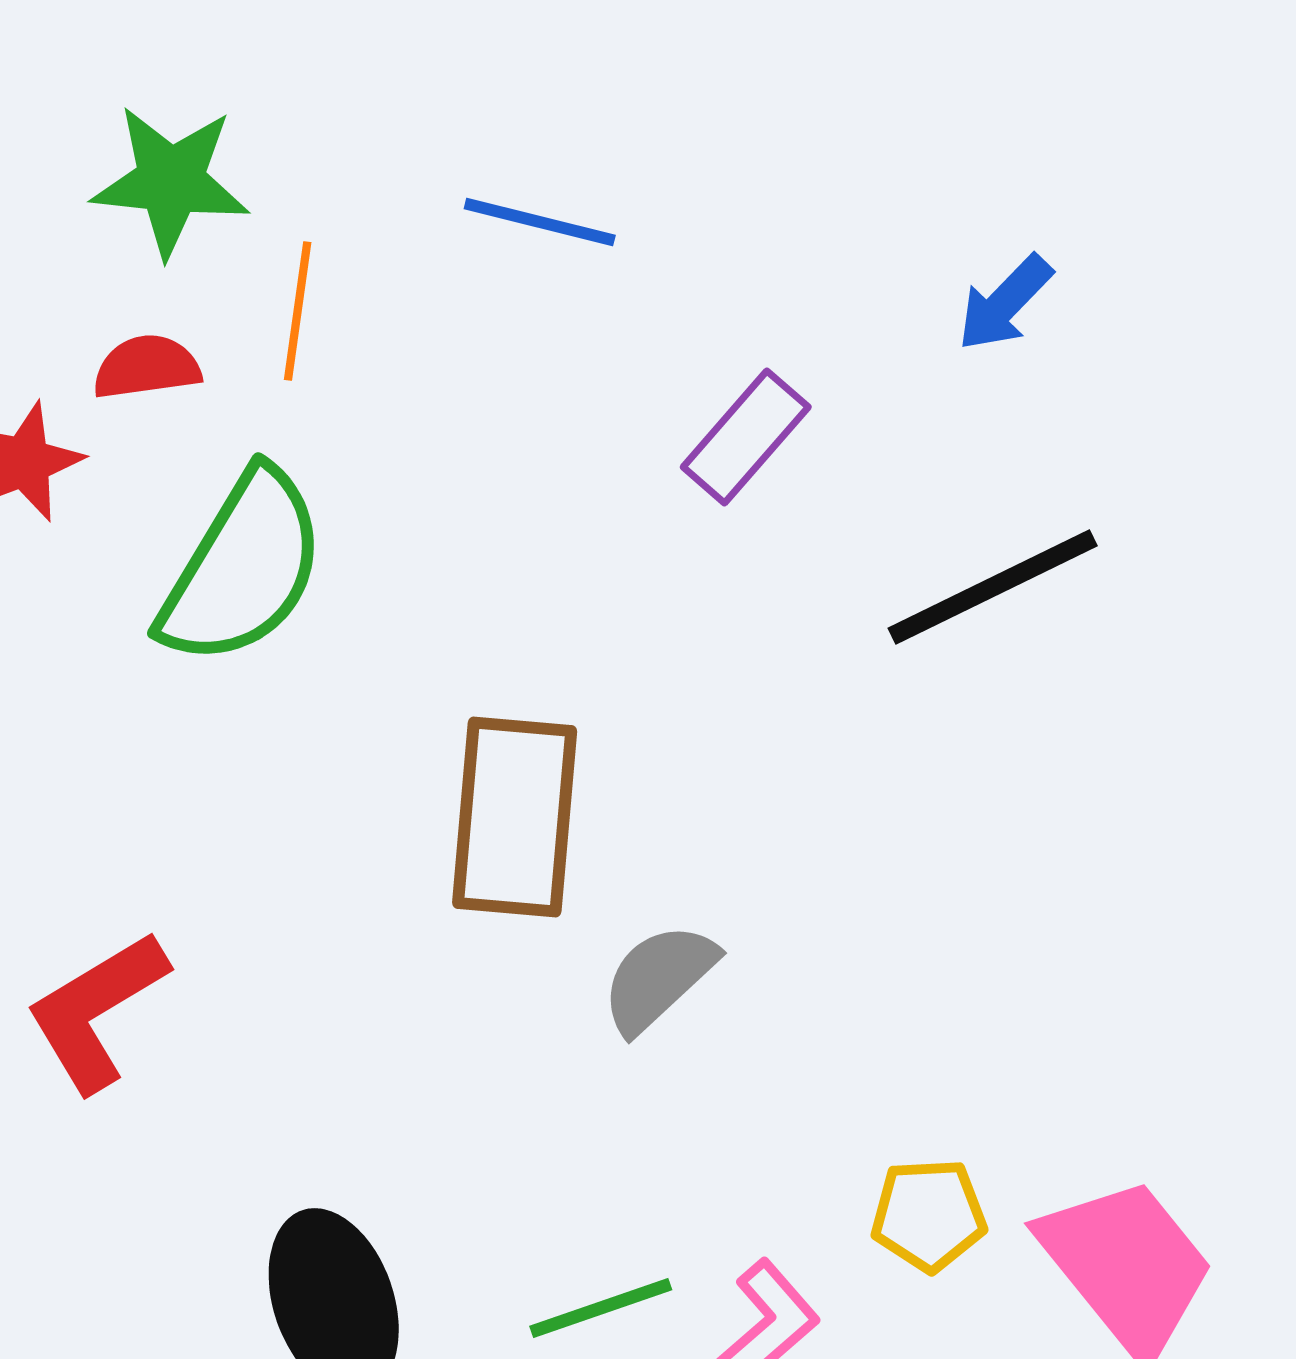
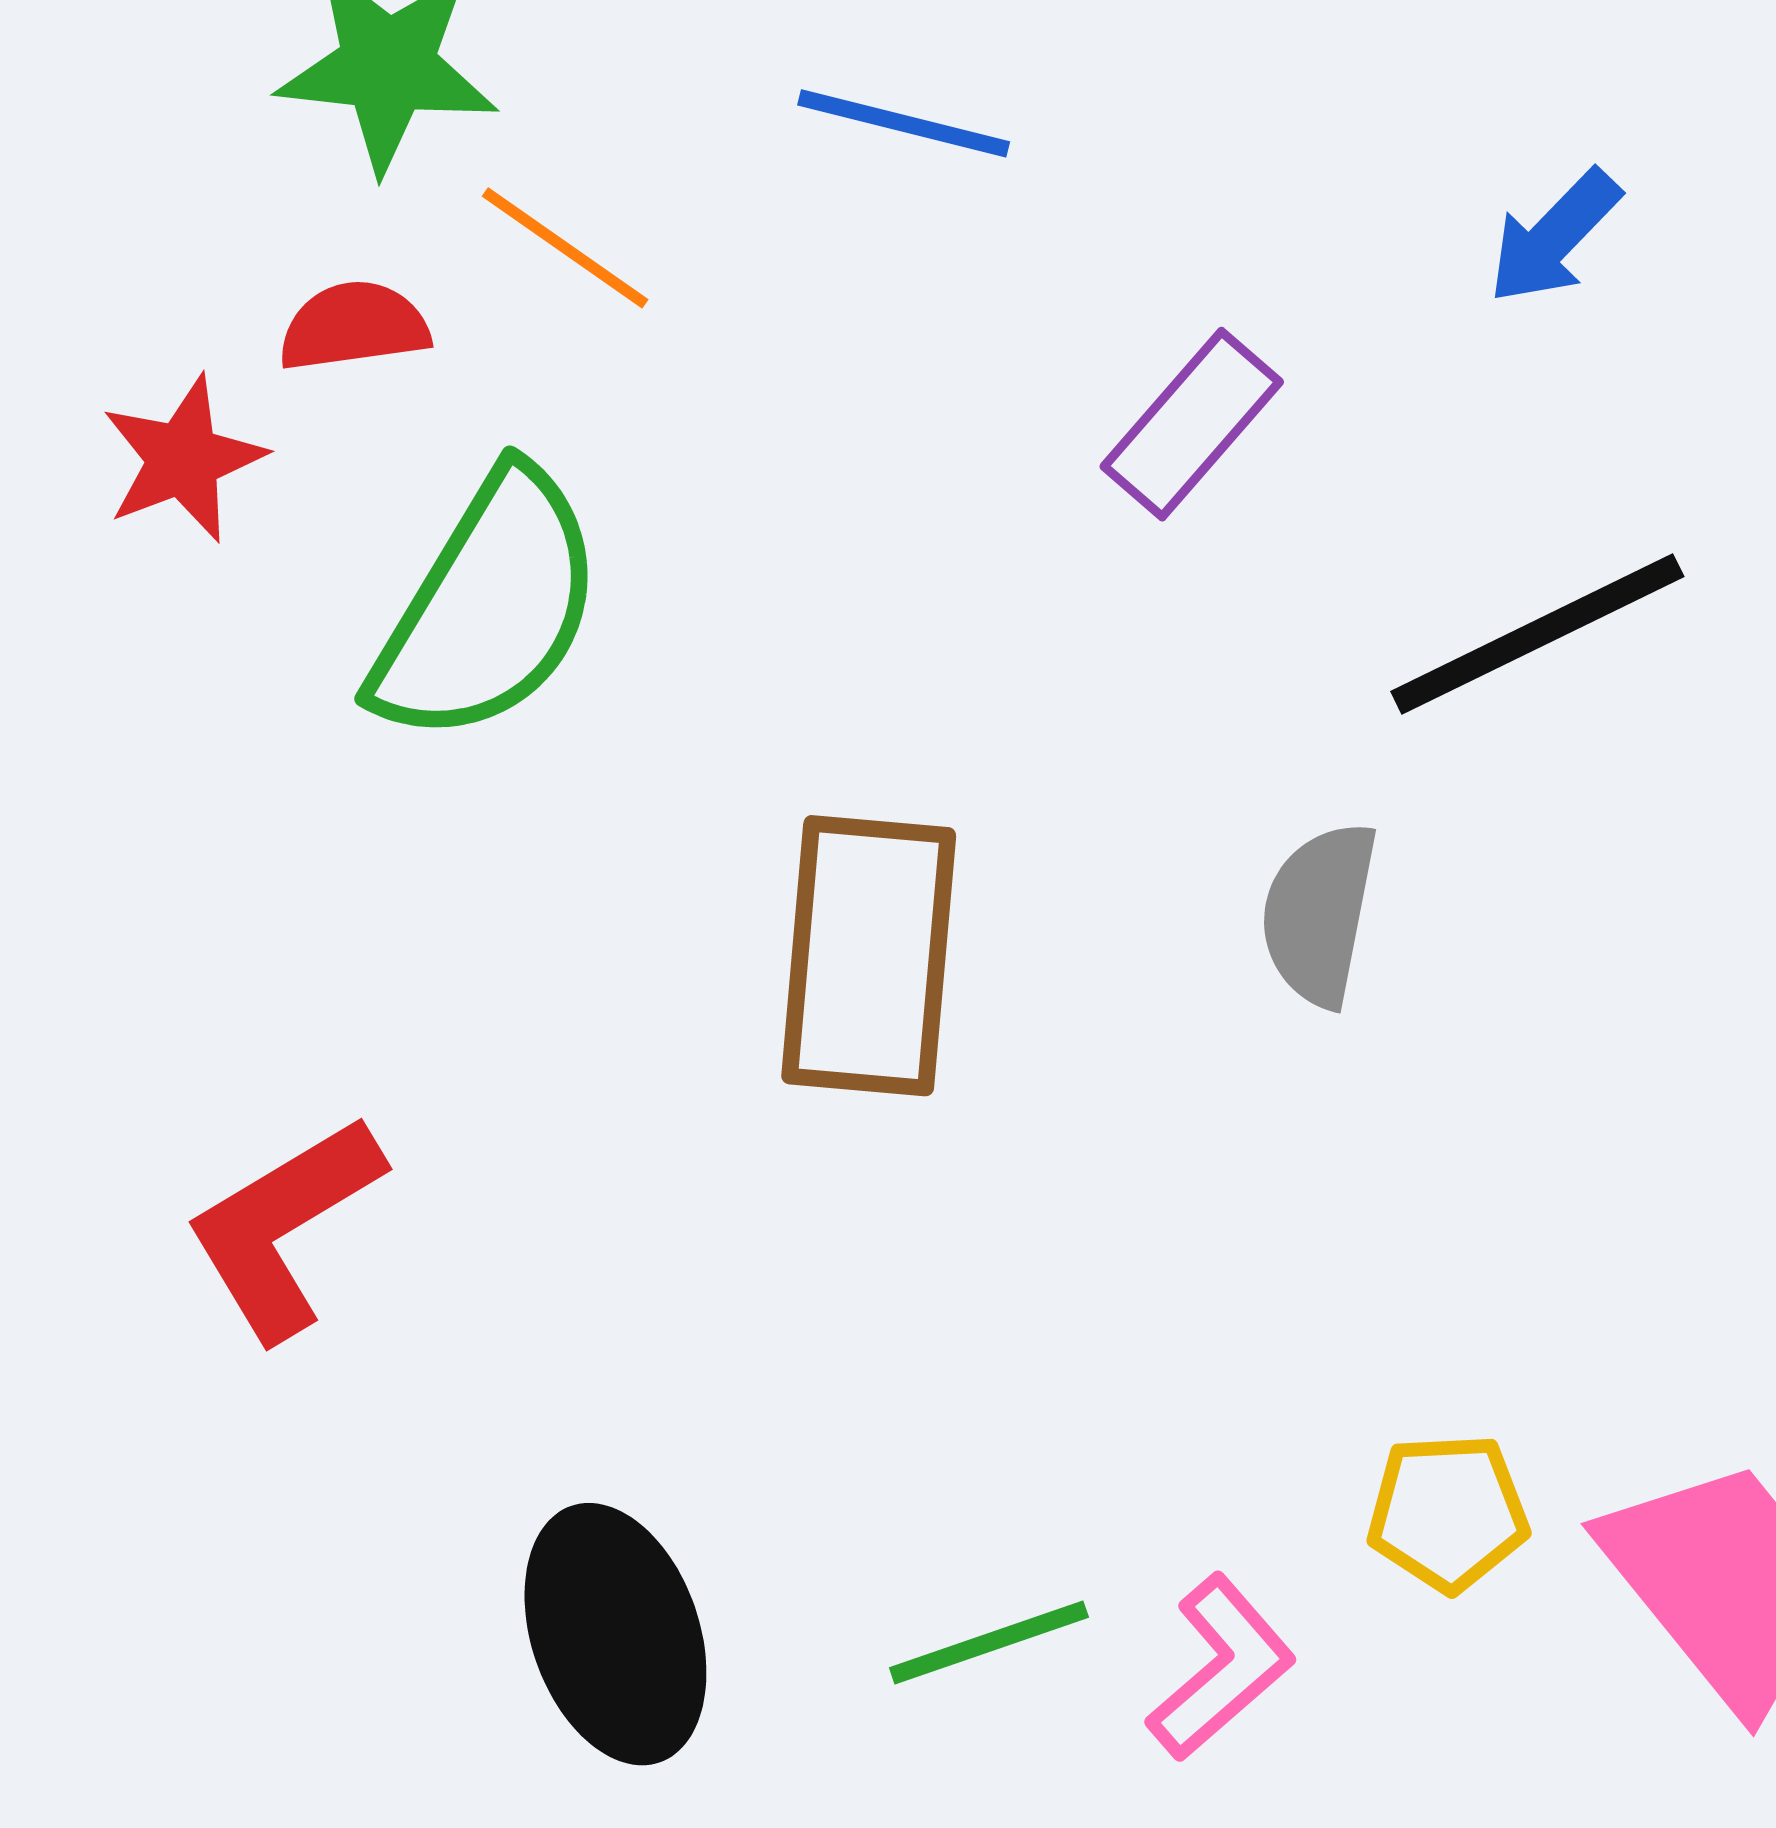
orange line: (298, 311) -> (565, 248), turned -63
gray semicircle: (659, 978) -> (1319, 914), moved, turned -36

